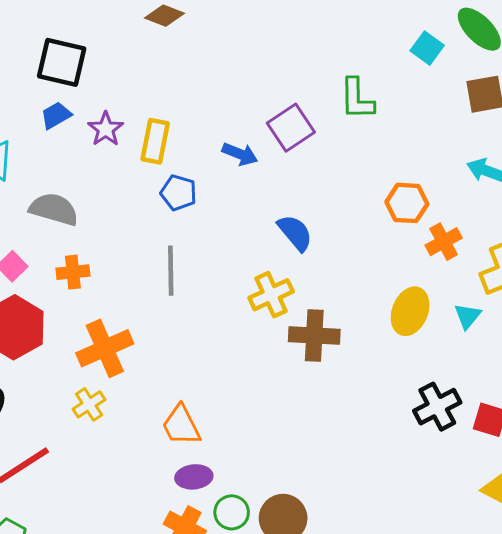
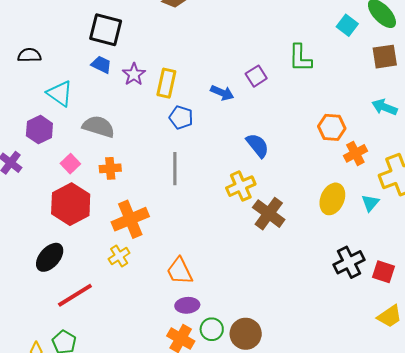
blue trapezoid: (56, 115) -> (101, 65), turned 55
purple square: (291, 128) -> (256, 76), size x0.7
brown cross: (314, 335) -> (269, 214), turned 32

